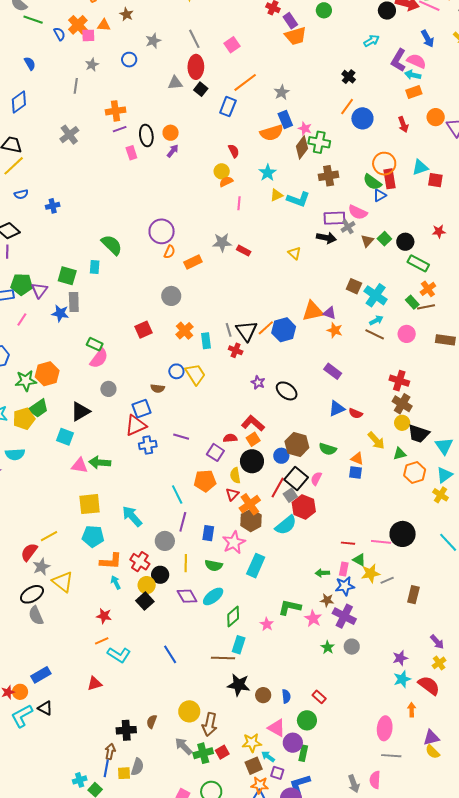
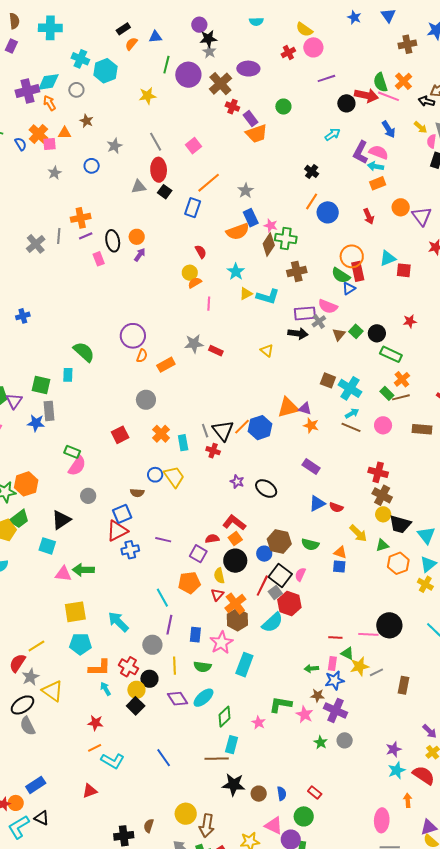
gray line: (76, 86) -> (59, 236), moved

